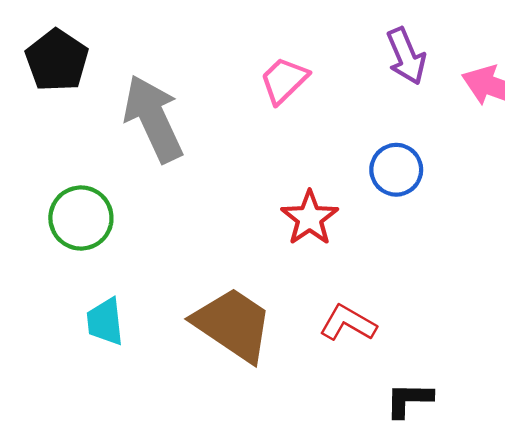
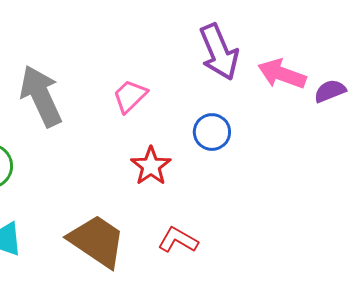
purple arrow: (406, 56) -> (219, 52), size x1.4
pink trapezoid: (284, 80) -> (130, 96), moved

